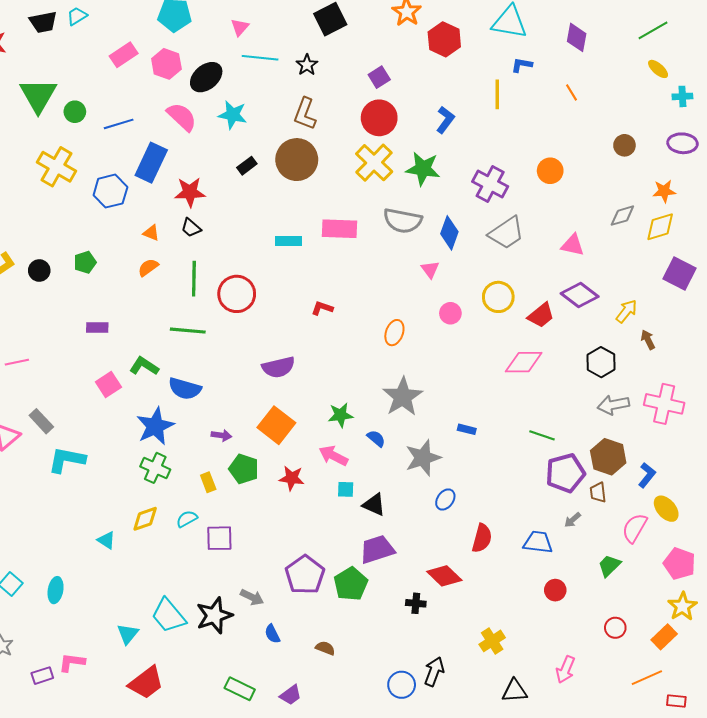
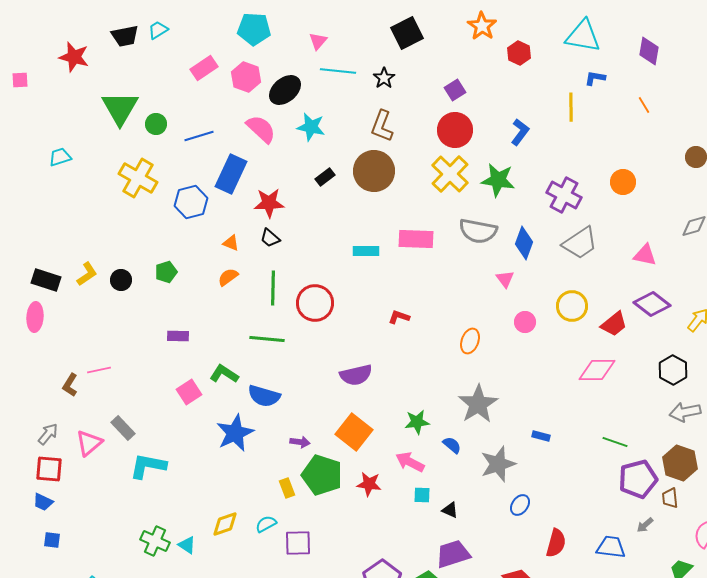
red hexagon: (444, 39) -> (519, 53), size x0.7
green cross: (155, 468) -> (155, 541), moved
green pentagon: (244, 469) -> (322, 475), size x1.4
black triangle: (374, 505) -> (450, 510), size x0.7

